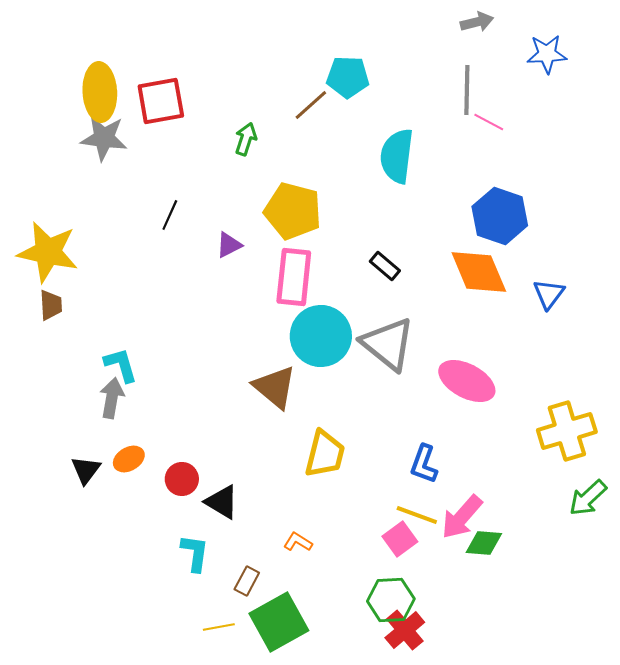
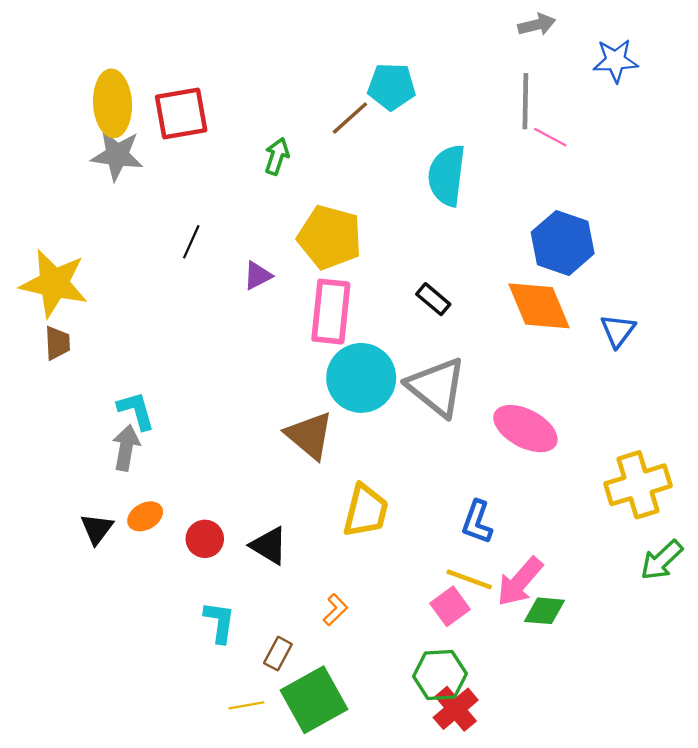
black triangle: (222, 502) -> (269, 546), moved
orange L-shape: (298, 542) -> (335, 610), turned 104

